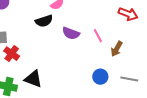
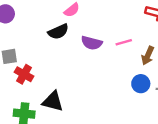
pink line: (98, 36) -> (124, 42), turned -72
blue circle: (100, 77) -> (141, 84), moved

